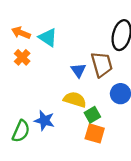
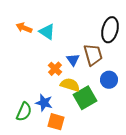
orange cross: (22, 57) -> (55, 69), moved
green square: (92, 115) -> (85, 98), size x1.6
orange square: (95, 133) -> (56, 122), moved

